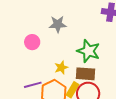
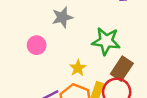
brown rectangle: (85, 74) -> (122, 69), moved, turned -48

